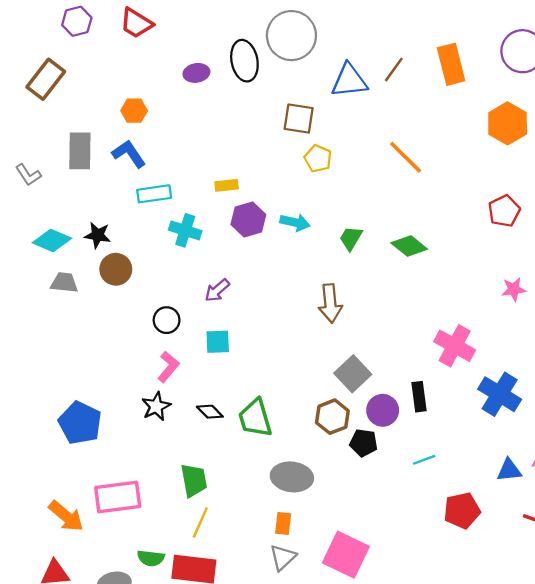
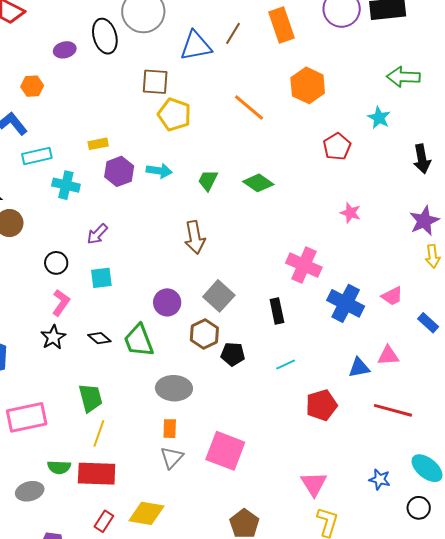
orange hexagon: (134, 111) -> (32, 86), moved
orange hexagon: (508, 123) -> (308, 85), moved
yellow pentagon: (318, 158) -> (174, 115), size x1.4
pink star: (514, 289) -> (350, 213), turned 30
purple circle: (383, 410) -> (167, 302), moved

